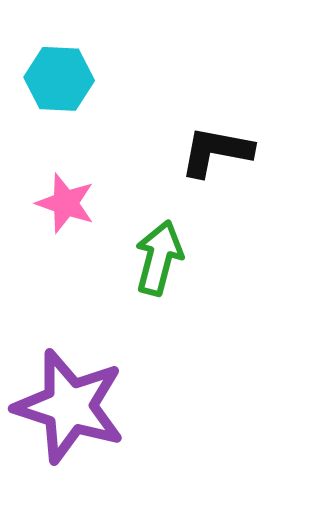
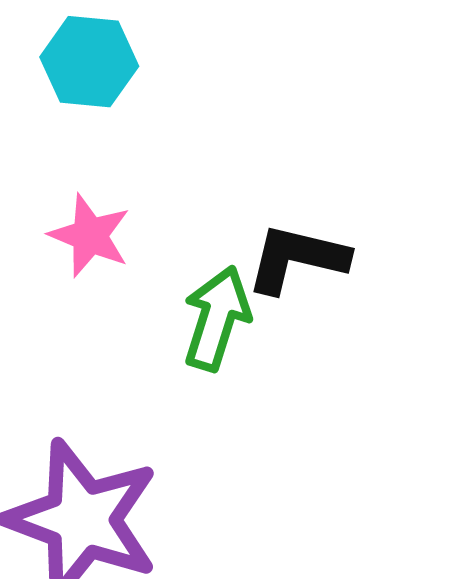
black L-shape: (216, 152) -> (297, 259), moved

